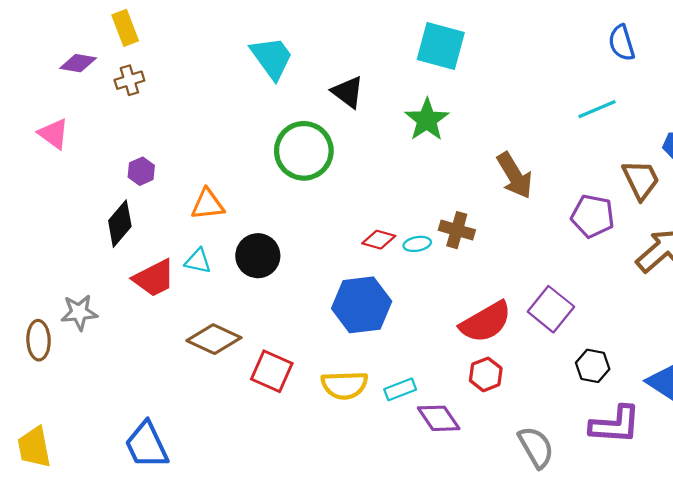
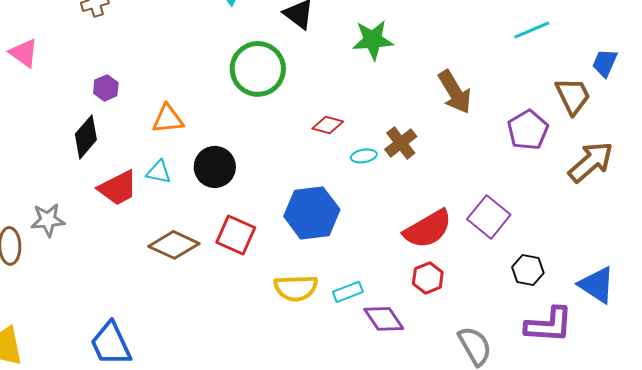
green star: (427, 120) -> (373, 40), turned 30
purple pentagon: (593, 216) -> (528, 130), turned 30
brown cross: (457, 230) -> (401, 143), turned 36
red diamond: (379, 240) -> (328, 125), moved
red square: (272, 371) -> (236, 235), moved

